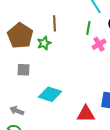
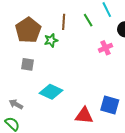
green line: (88, 28) -> (88, 20), moved, turned -48

